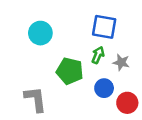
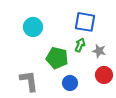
blue circle: (104, 88) -> (70, 83), moved
red circle: (127, 103) -> (104, 75), moved

